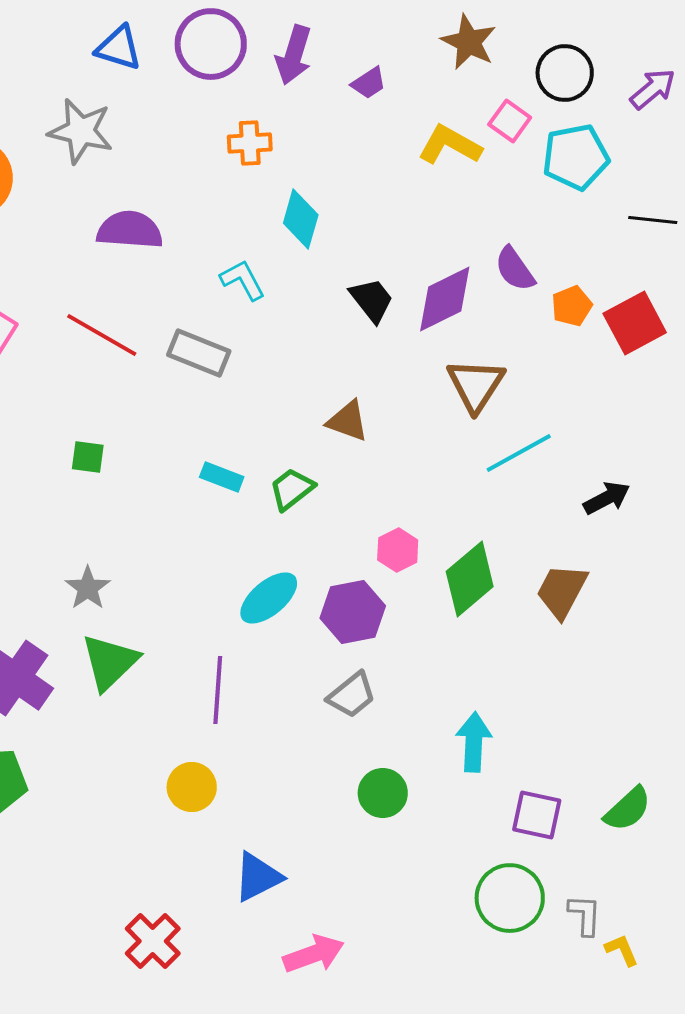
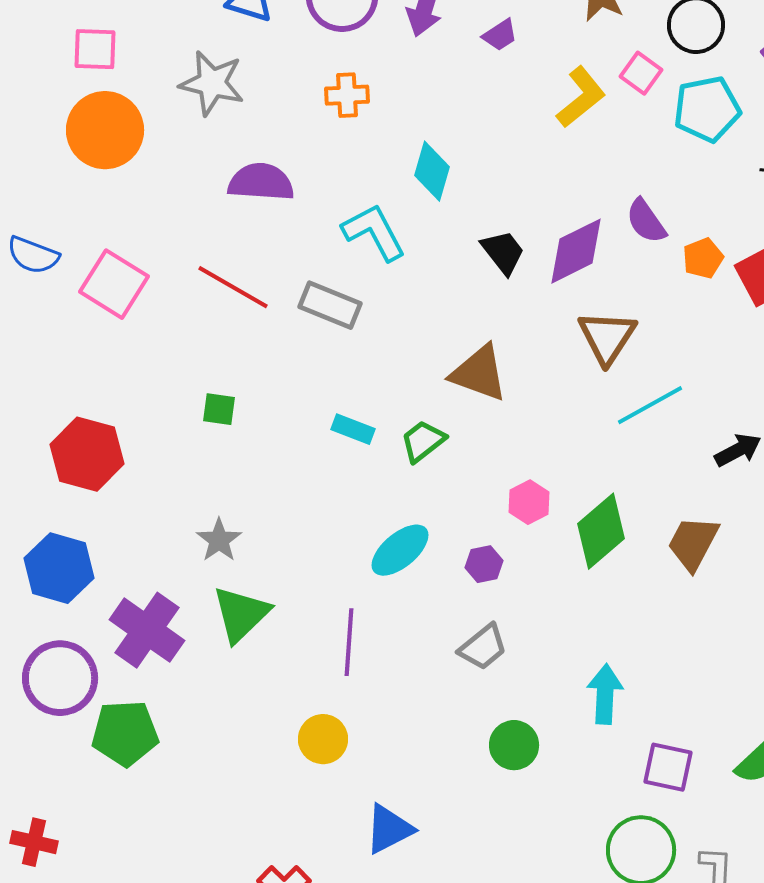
orange cross: (250, 143) -> (347, 95), moved
yellow L-shape: (450, 145) -> (581, 97), turned 112
cyan L-shape: (243, 280) -> (374, 232), size x1.4
brown triangle: (348, 421) -> (479, 373), size x1.4
purple hexagon: (353, 612) -> (484, 564), size x0.6

